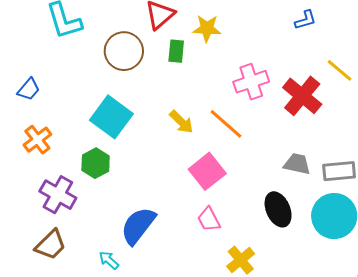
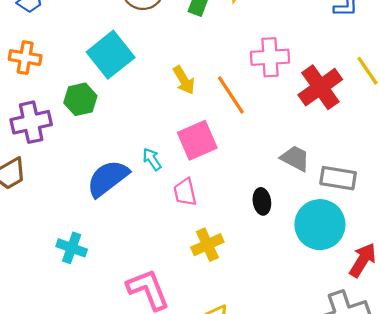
orange cross: (37, 140) -> (25, 58), turned 32
purple cross: (58, 195) -> (31, 122), turned 33
black ellipse: (278, 209) -> (262, 201), size x0.7
cyan arrow: (109, 260) -> (152, 159), moved

